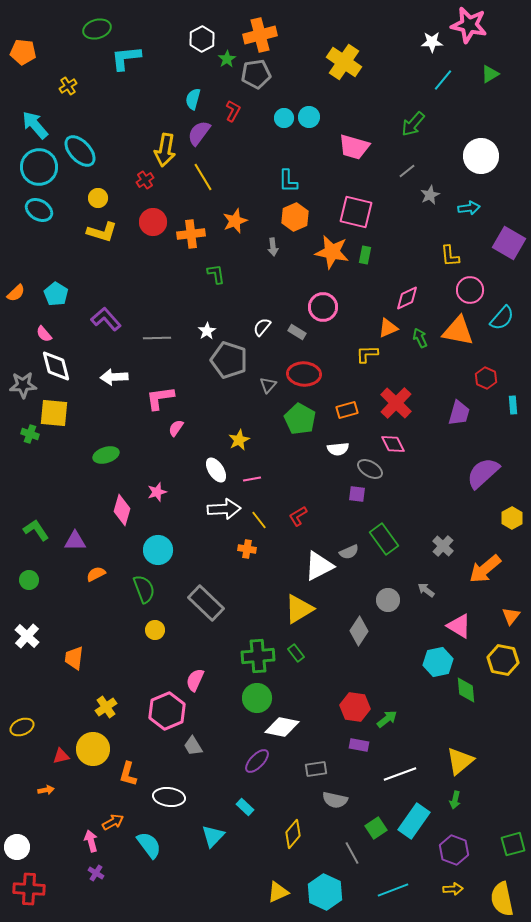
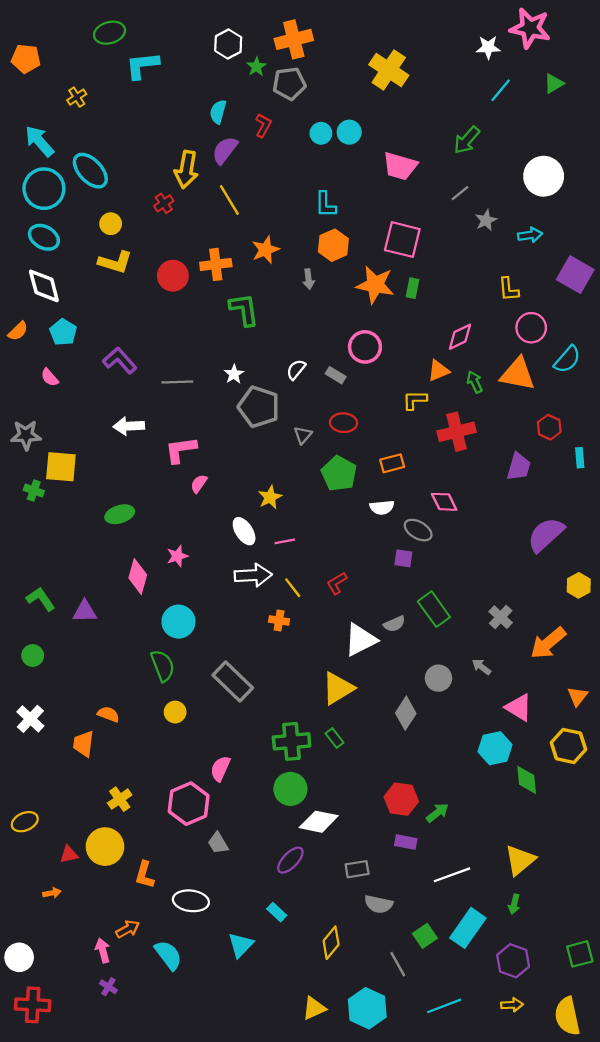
red circle: (153, 222) -> (173, 276), moved
green L-shape: (216, 274) -> (244, 310), size x1.5
white diamond: (56, 366) -> (44, 286), moved
red ellipse: (304, 374) -> (344, 423), size x0.7
red cross: (396, 403) -> (457, 432), moved, turned 32
orange semicircle: (96, 574) -> (108, 714), moved, turned 48

